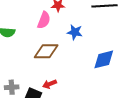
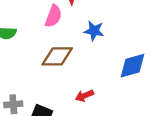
red arrow: (50, 84) -> (84, 96), moved

